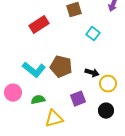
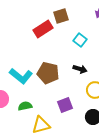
red rectangle: (39, 25) -> (43, 29), moved
black arrow: (92, 73) -> (80, 69), moved

